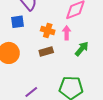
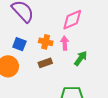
blue square: (18, 22) -> (19, 44), moved, turned 32

